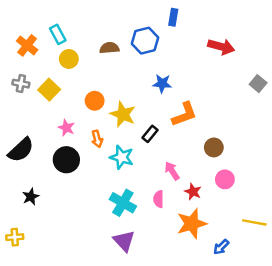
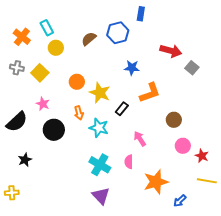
red arrow: (221, 47) -> (171, 51), moved
brown semicircle: (109, 48) -> (89, 39), turned -35
gray square: (258, 84) -> (192, 68), moved
pink star: (66, 128) -> (43, 104), moved
red star: (193, 192) -> (202, 156), moved

